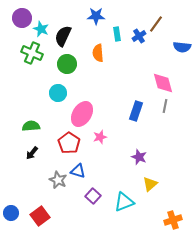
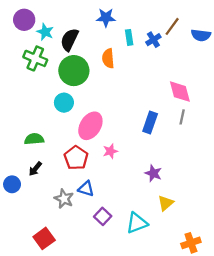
blue semicircle: (182, 47) -> (201, 35), moved
green circle: (67, 64) -> (74, 71), size x1.4
blue circle: (11, 213) -> (12, 184), moved

